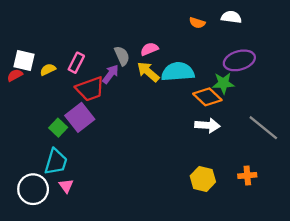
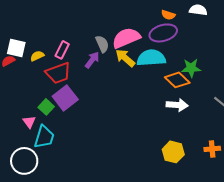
pink semicircle: (149, 49) -> (126, 38), size x1.8
purple ellipse: (239, 60) -> (163, 33), moved
red trapezoid: (90, 89) -> (58, 73), moved
pink triangle: (66, 186) -> (29, 122), moved

